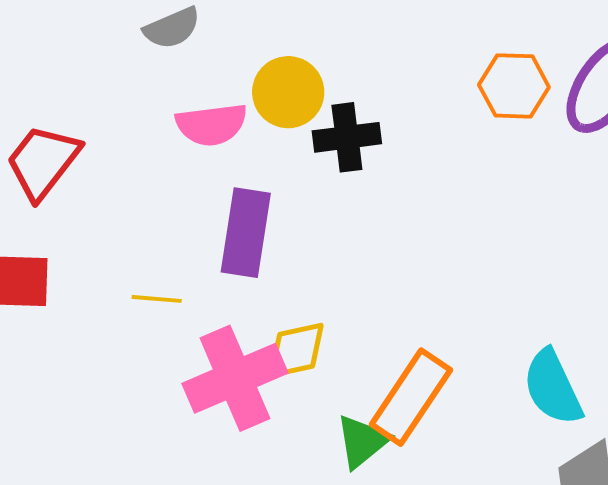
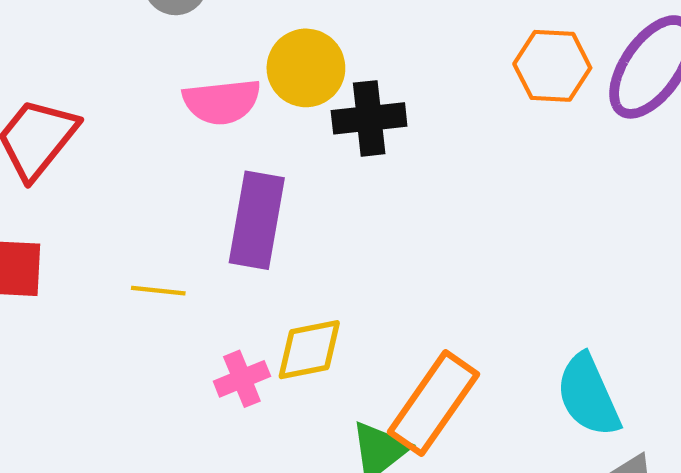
pink cross: (235, 378) -> (242, 379), size x0.5

